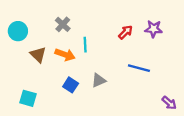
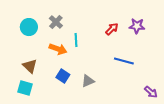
cyan circle: (18, 31) -> (29, 27), moved
brown triangle: (38, 55) -> (30, 66), moved
gray triangle: (99, 80) -> (88, 81), moved

